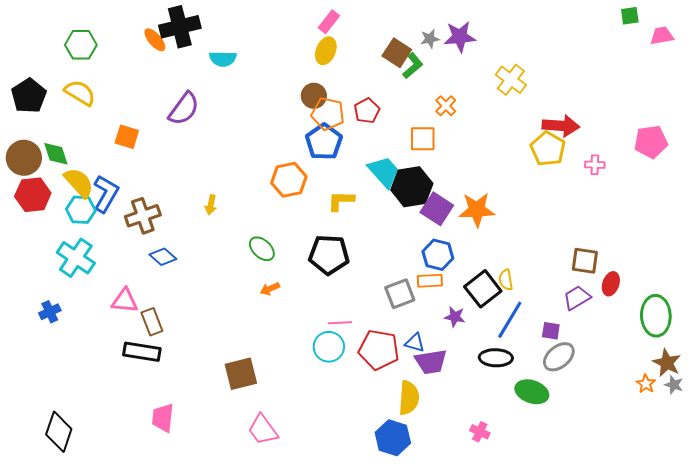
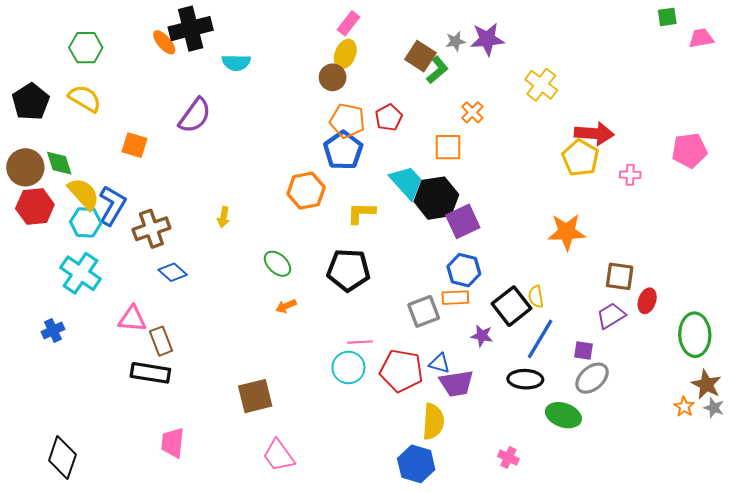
brown circle: (314, 96) -> (333, 77), moved
purple square: (437, 209) -> (463, 221), turned 32
orange star: (477, 210) -> (567, 232), moved

